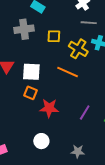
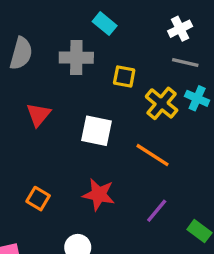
white square: (31, 72) -> (97, 131), moved
orange line: (68, 72) -> (152, 155), moved
orange square: (30, 93) -> (38, 199), moved

